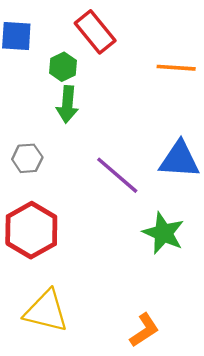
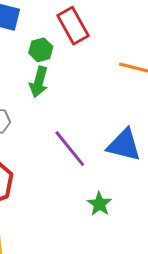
green star: (163, 233) -> (99, 204), size x0.7

